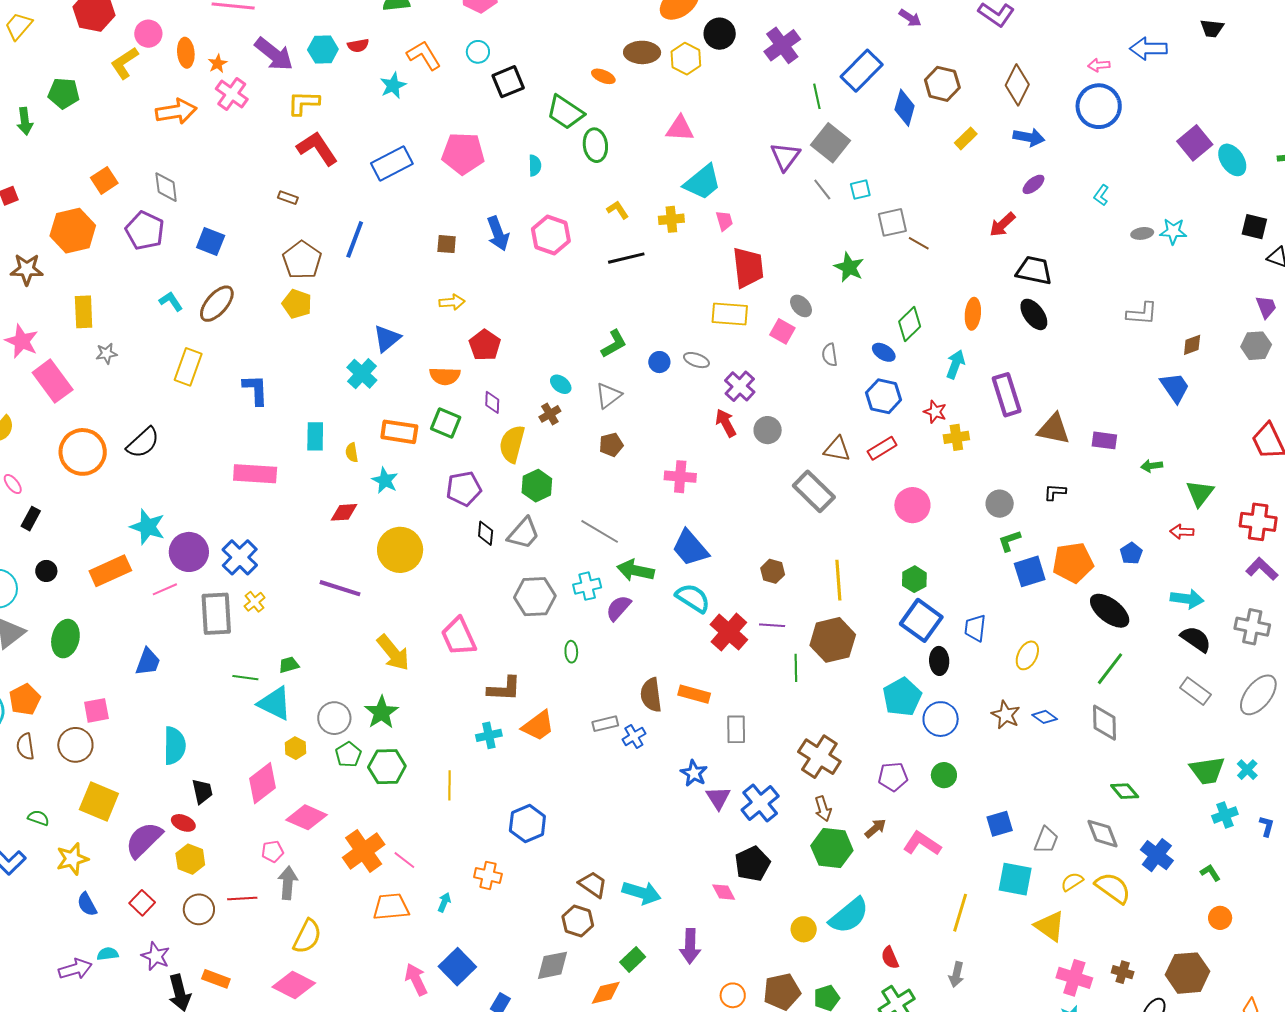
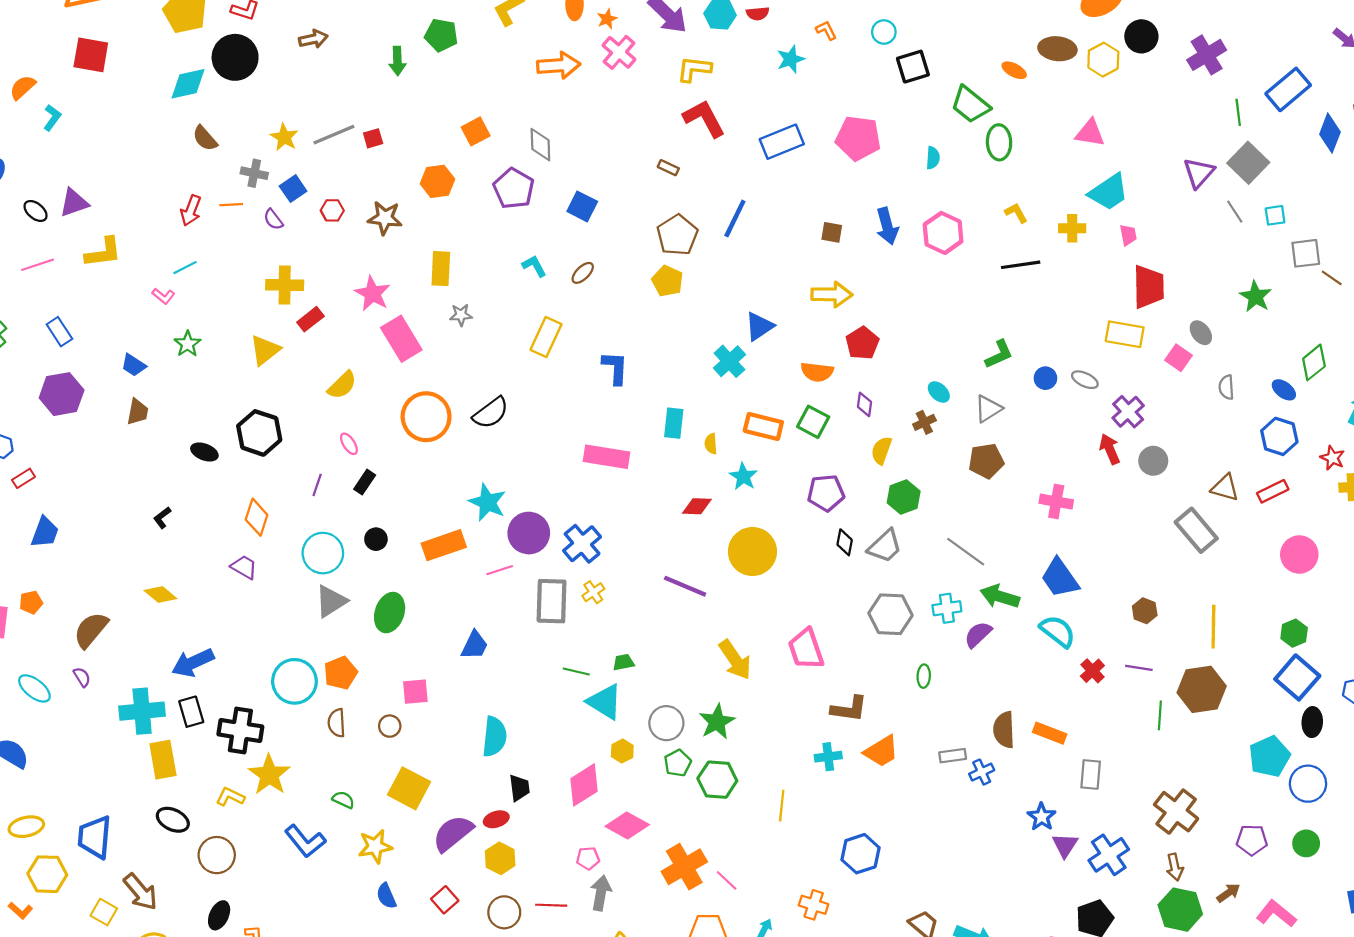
orange L-shape: (424, 55) -> (826, 30), size x0.6
orange hexagon: (73, 231) -> (437, 181), size x0.7
yellow arrow: (452, 302) -> (832, 294), size x1.5
brown ellipse: (217, 304) -> (583, 273), size x0.6
yellow semicircle: (512, 444) -> (881, 450), size x0.7
brown pentagon: (611, 445) -> (986, 461), size x1.4
red cross: (729, 632) -> (1092, 671), size x0.6
brown circle: (75, 745) -> (390, 726), size x0.6
red ellipse: (183, 823) -> (496, 819), turned -45

